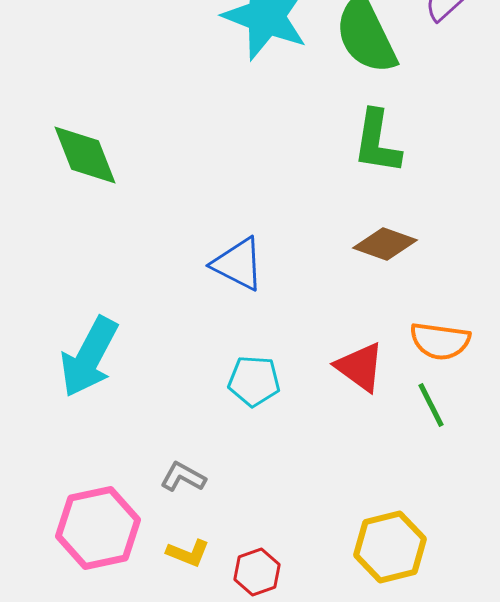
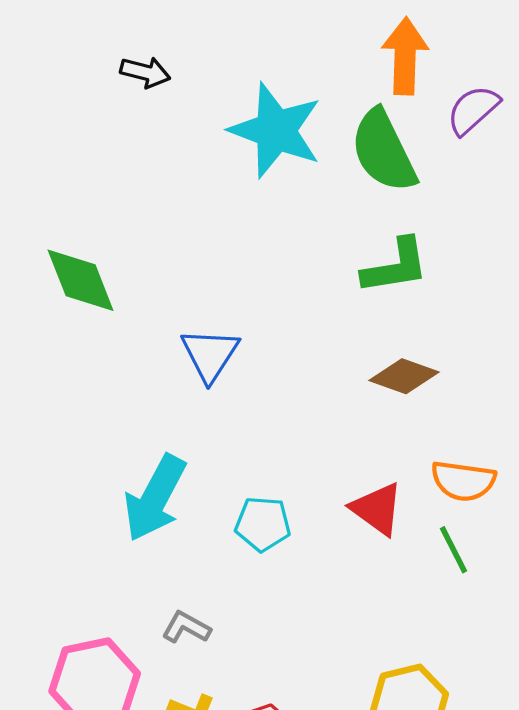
green L-shape: (377, 142) -> (395, 266), turned -108
blue triangle: (238, 264) -> (210, 355), moved, turned 36
cyan arrow: (89, 357) -> (155, 498), moved

